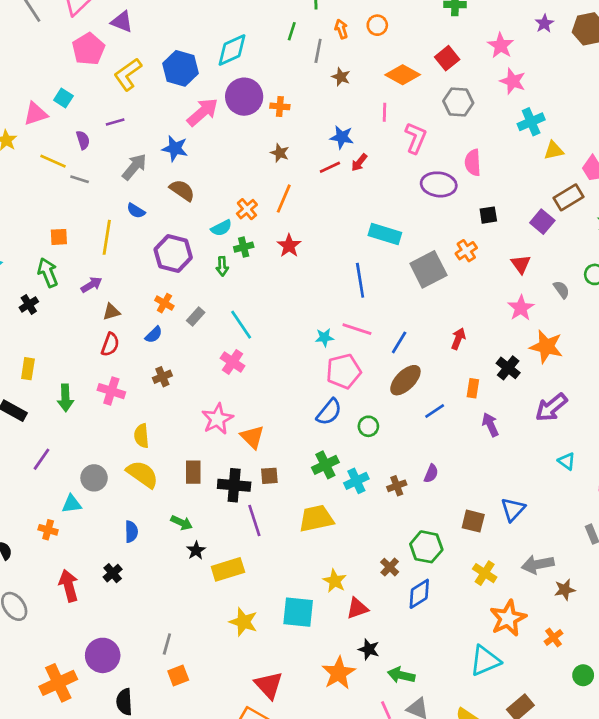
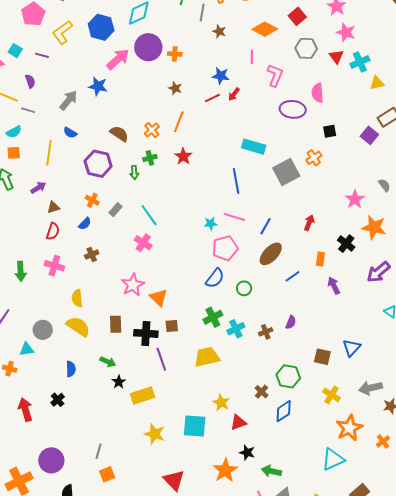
purple line: (115, 122) -> (42, 55), moved, turned 32
brown semicircle: (182, 190) -> (119, 134), moved
cyan semicircle: (221, 228) -> (14, 132), moved
red triangle: (521, 264) -> (336, 57), moved

